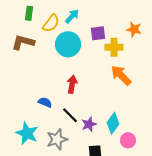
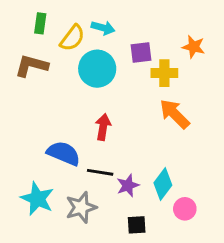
cyan arrow: (72, 16) -> (103, 28), turned 63
blue semicircle: (45, 102) -> (64, 153), size x1.6
black line: (70, 115) -> (100, 172), turned -36

